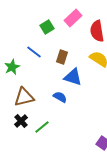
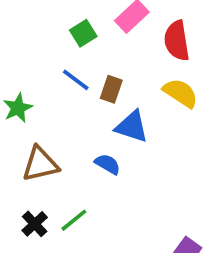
blue line: (34, 52) -> (76, 80), moved
black cross: (21, 121) -> (35, 224), moved

